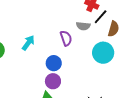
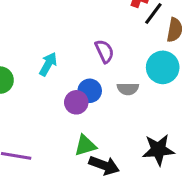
gray semicircle: (83, 26) -> (128, 89), moved
purple circle: (53, 81) -> (76, 102), moved

